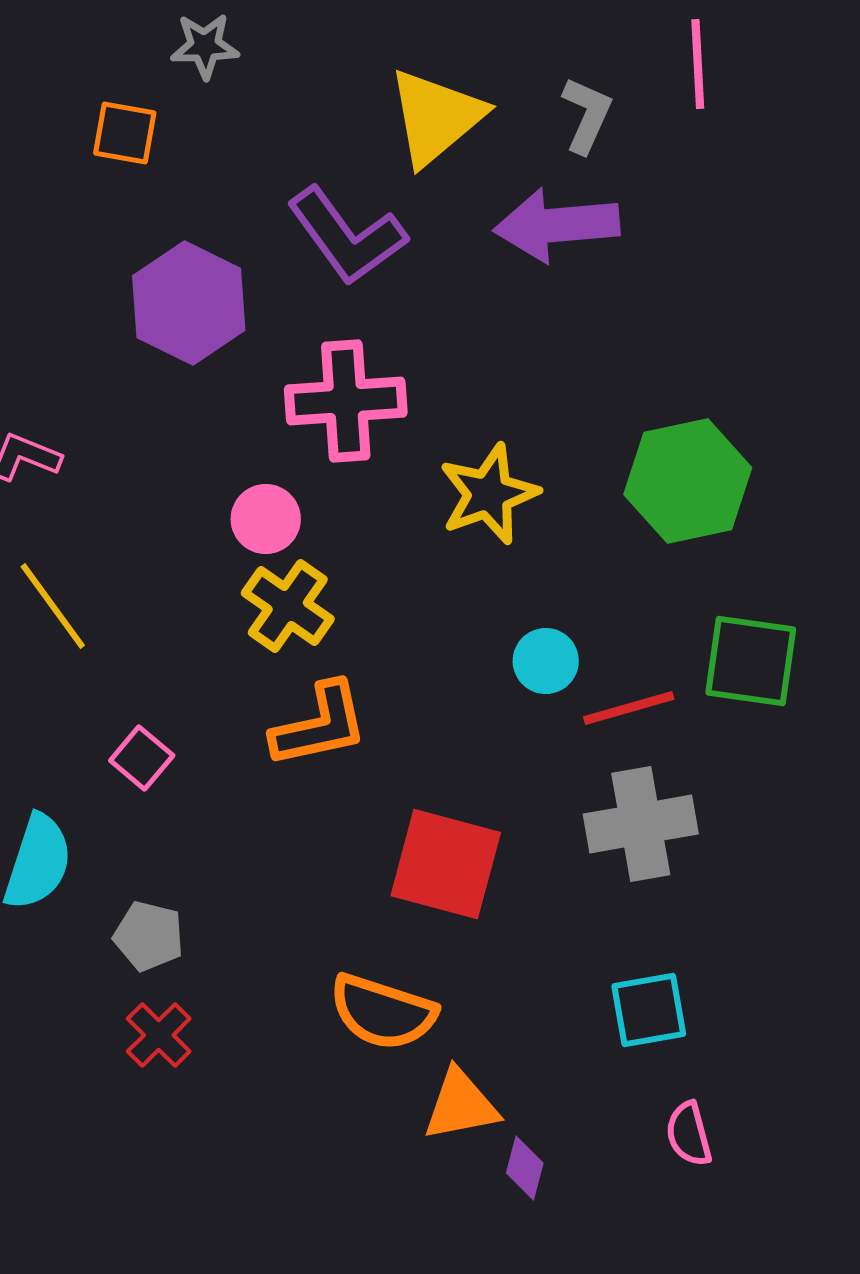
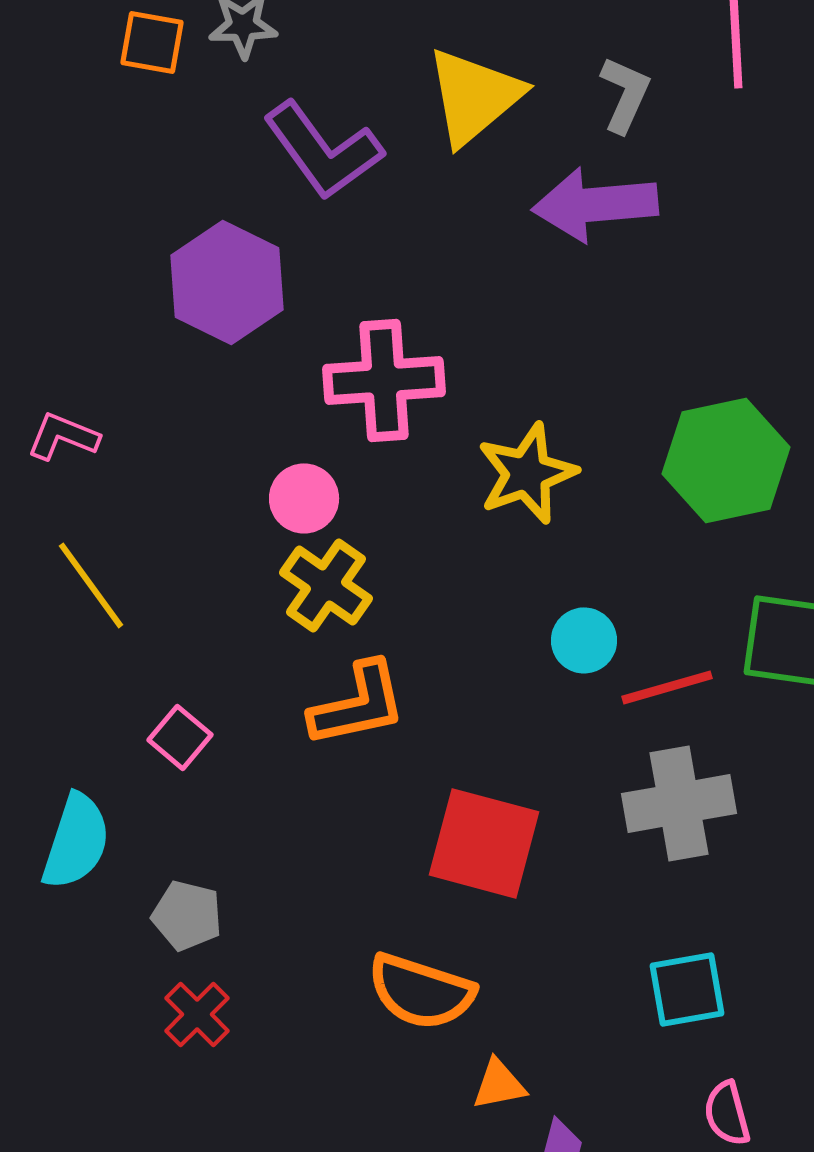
orange square: (125, 133) -> (152, 42), moved
purple L-shape: (347, 236) -> (323, 150), moved
orange triangle: (461, 1105) -> (499, 1084), size x0.7

